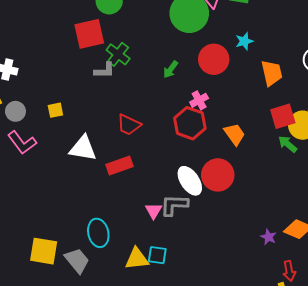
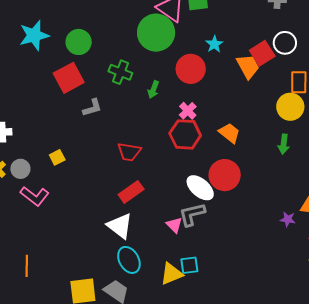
green cross: (118, 54) -> (120, 72), moved
red square: (283, 116) -> (262, 53), moved
green arrow: (288, 144) -> (284, 144), moved, turned -108
white triangle: (83, 148) -> (120, 226), moved, turned 44

